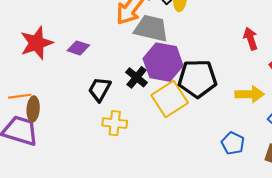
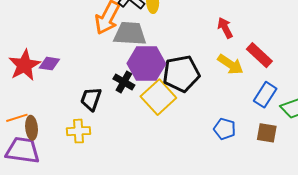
purple diamond: (78, 48) -> (49, 64), moved
yellow arrow: (250, 94) -> (230, 64), moved, turned 44
yellow cross: (115, 123) -> (78, 131), moved

